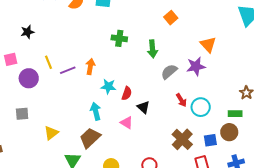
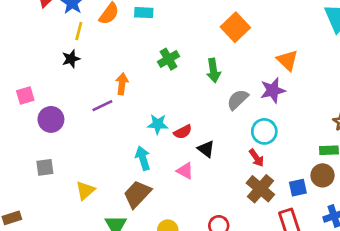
orange square: (171, 18) -> (235, 27), size x1.5
black star: (27, 32) -> (71, 59), moved
green cross: (119, 38) -> (169, 59), turned -35
yellow line: (48, 62) -> (79, 31), moved, turned 40
orange arrow: (90, 67) -> (122, 84), moved
red semicircle: (127, 93) -> (183, 132), turned 48
red arrow: (181, 100) -> (256, 158), moved
cyan circle: (201, 107) -> (264, 131), moved

